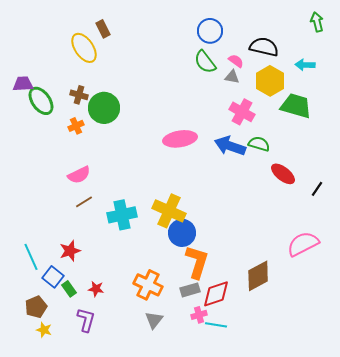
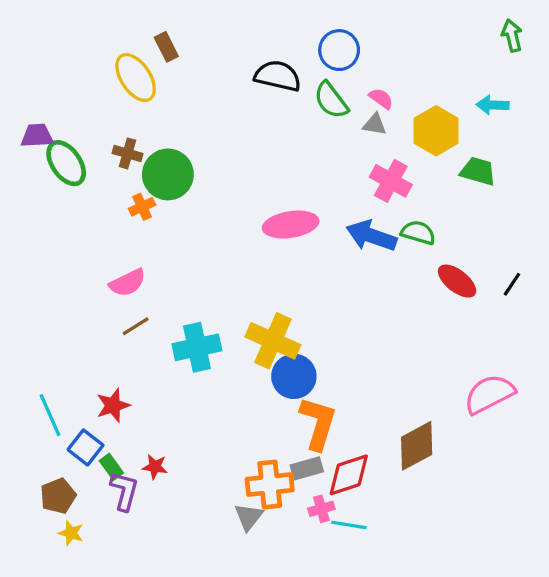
black semicircle: (264, 47) -> (278, 76), moved
green trapezoid: (296, 106) -> (478, 171), size x0.7
orange cross: (76, 126) -> (142, 207), moved
black line: (317, 189) -> (512, 284), moved
orange cross: (148, 285) -> (270, 485), moved, turned -32
purple L-shape: (86, 320) -> (124, 491), moved

